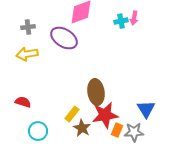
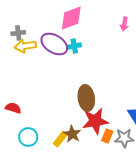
cyan cross: (121, 21) -> (74, 46), moved
yellow arrow: (27, 54) -> (25, 46), moved
yellow rectangle: (72, 114) -> (60, 139), moved

